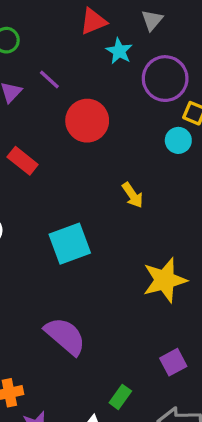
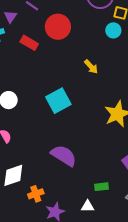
red rectangle: (23, 161) -> (29, 43), moved
green rectangle: (120, 397) -> (101, 187), turned 56

